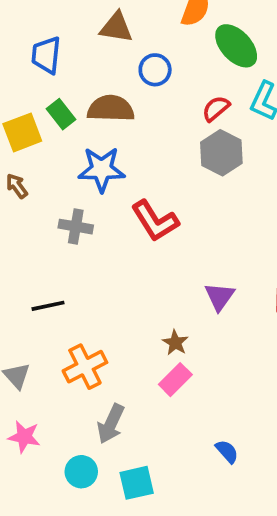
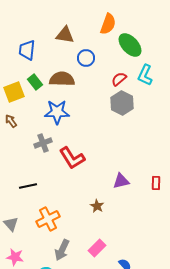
red L-shape: (155, 221) -> (72, 158), moved
gray cross: (76, 227) -> (43, 143), turned -30
purple triangle: (220, 297) -> (121, 181), turned 42
pink rectangle: (175, 380) -> (97, 248), moved

